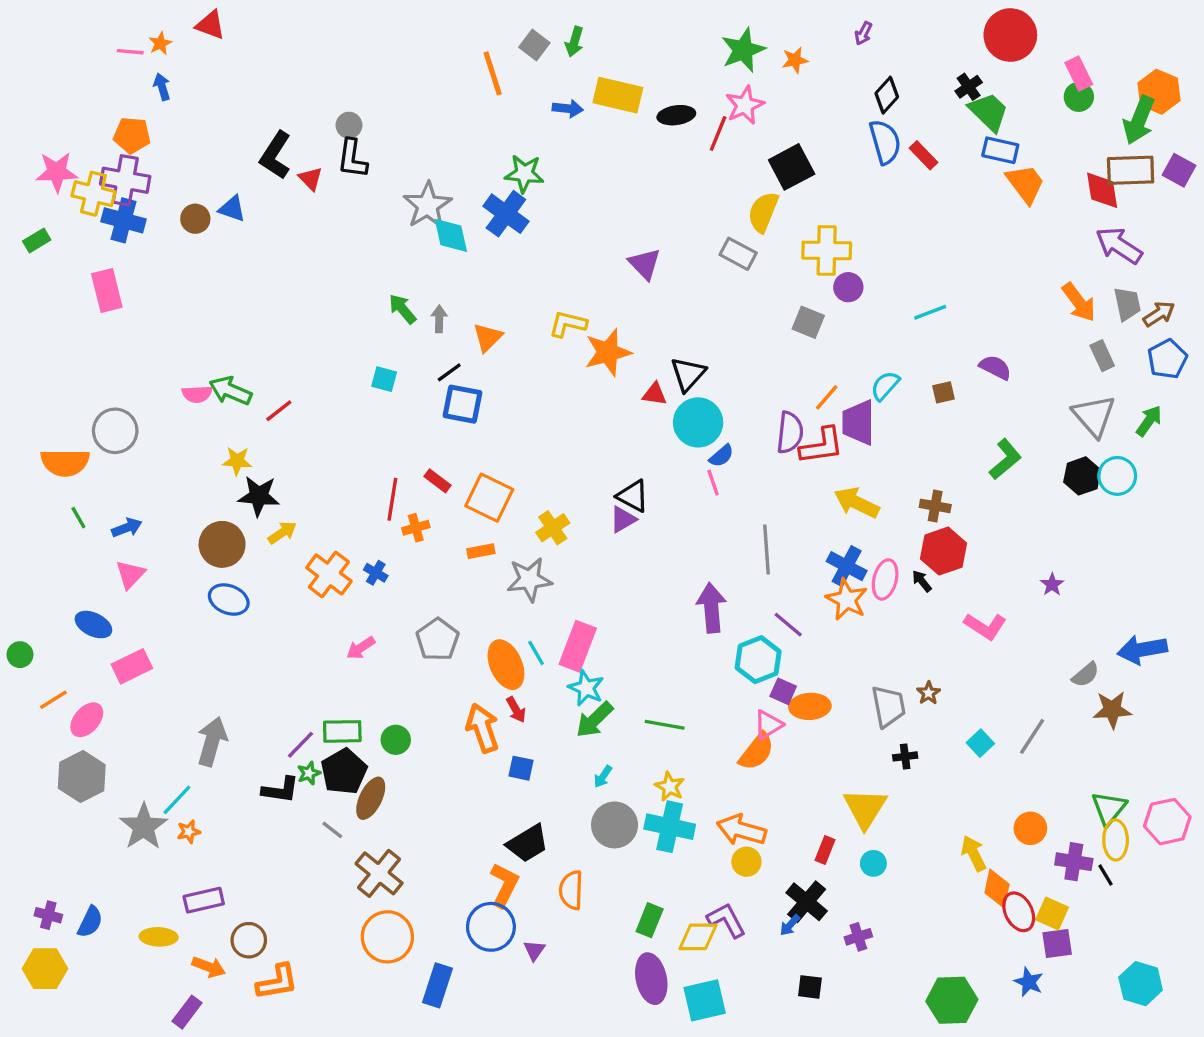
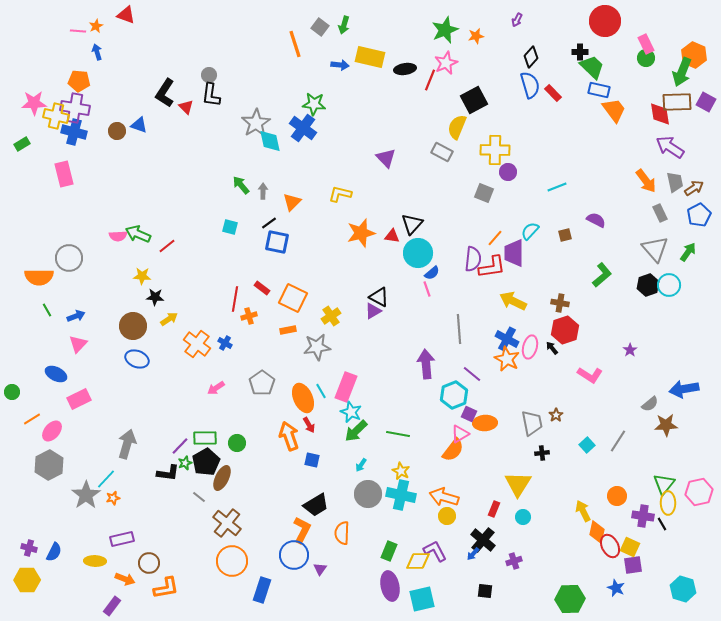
black cross: (969, 87) -> (580, 52), turned 35
orange star: (608, 352) -> (361, 233), moved
black star: (259, 496) -> (155, 297), size x0.7

